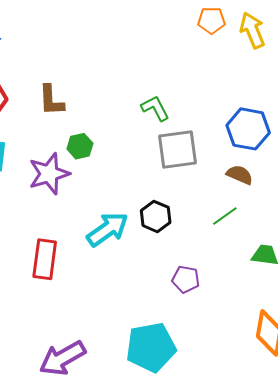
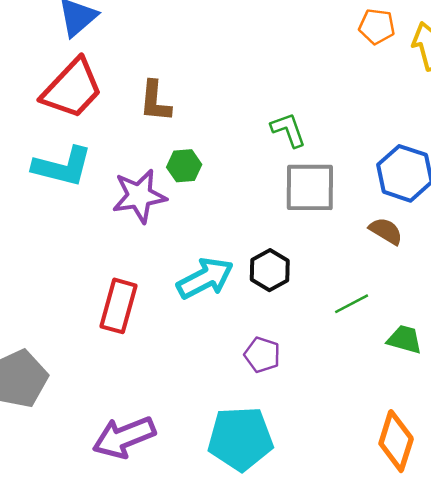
green line: (225, 216) -> (352, 304), moved
purple pentagon: (186, 279) -> (262, 355), moved

